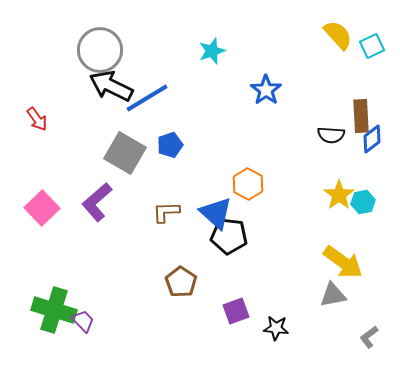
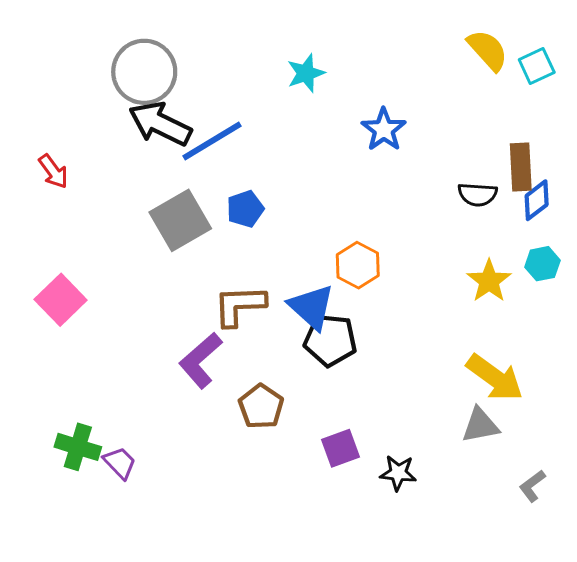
gray square: (125, 153) -> (180, 220), turned 30
purple L-shape: (97, 202) -> (200, 360), moved
cyan hexagon: (363, 202) -> (542, 264), moved
brown L-shape: (166, 212) -> (239, 306), size x1.4
green cross: (54, 310) -> (78, 447), size x0.7

